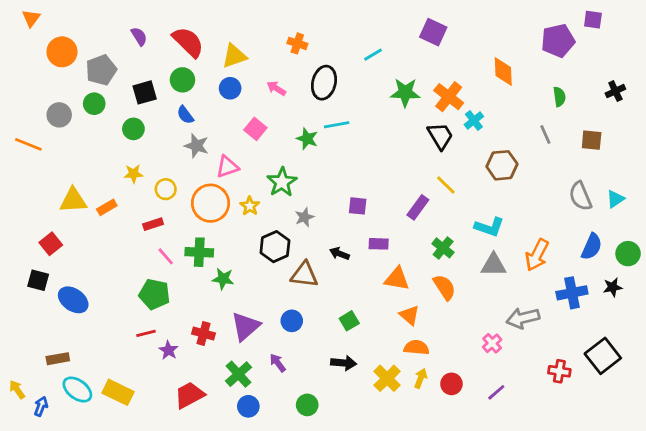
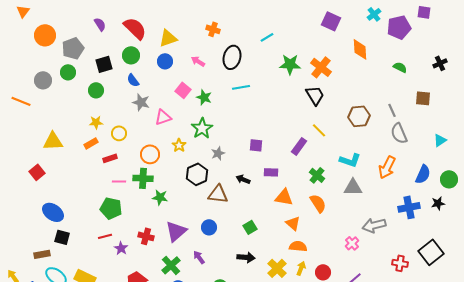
purple square: (433, 32) -> (331, 21), moved
green semicircle: (559, 97) -> (400, 67), turned -56
cyan cross: (474, 120) -> (374, 14), moved
gray line: (545, 135) -> (392, 110), moved
green star: (307, 139) -> (204, 97), moved
gray semicircle: (580, 196) -> (399, 133), moved
orange circle: (210, 203) -> (150, 154), moved, size x0.7
orange rectangle: (107, 207) -> (91, 143), moved
orange arrow: (537, 255) -> (387, 167), moved
pink line: (166, 256) -> (119, 181), turned -48
black square: (38, 280) -> (62, 237), moved

